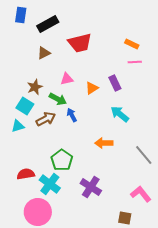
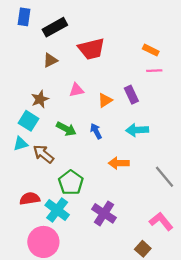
green arrow: (58, 99) -> (66, 129), moved
cyan arrow: (120, 114) -> (137, 130), turned -42
blue arrow: (72, 115) -> (96, 131), moved
brown arrow: (46, 119) -> (43, 154), moved, turned -114
brown square: (125, 218) -> (143, 249), turned 32

